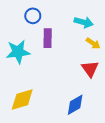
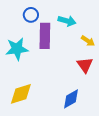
cyan arrow: (84, 22) -> (67, 21), moved
purple rectangle: (48, 38) -> (45, 36), size x1.4

